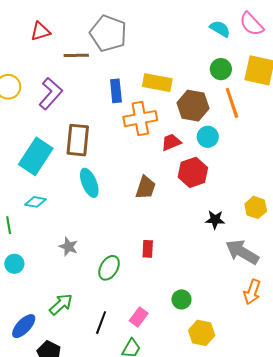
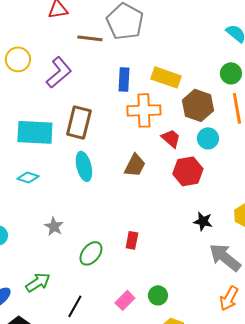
red trapezoid: (171, 142) -> (171, 138), turned 55
cyan rectangle: (36, 156) -> (35, 132), turned 51
brown trapezoid: (146, 188) -> (135, 165), moved
pink rectangle: (139, 317) -> (125, 300), moved

